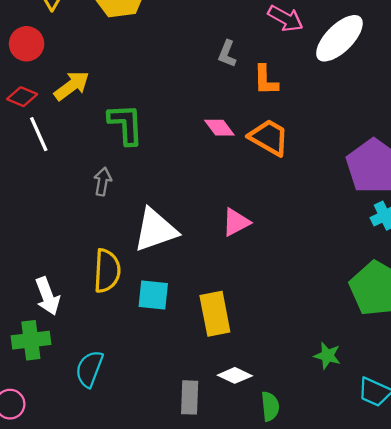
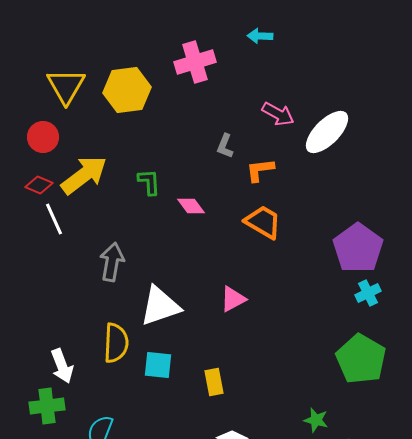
orange L-shape: (266, 80) -> (260, 170), turned 84
yellow arrow: (72, 86) -> (84, 175), size x1.4
green L-shape: (126, 124) -> (149, 182), moved, size x0.7
pink diamond: (219, 128) -> (191, 206), moved
gray arrow: (103, 182) -> (112, 262), size x1.5
yellow rectangle: (215, 314) -> (214, 382), size x0.7

